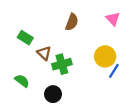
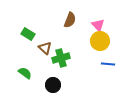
pink triangle: (113, 19) -> (98, 25), moved
yellow circle: (105, 56) -> (100, 41), moved
blue line: (114, 71) -> (108, 64), turned 64

